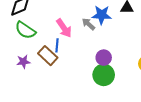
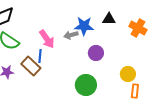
gray arrow: (88, 24) -> (71, 35), turned -56
purple circle: (104, 58) -> (96, 53), moved

